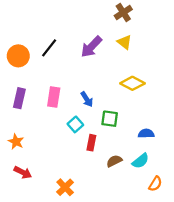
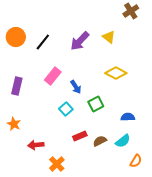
brown cross: (123, 12) -> (131, 11), moved
orange circle: (18, 56) -> (16, 37), moved
pink rectangle: (54, 97) -> (53, 76), moved, turned 30
green square: (110, 119) -> (96, 104), turned -35
red rectangle: (91, 143) -> (80, 136), moved, turned 56
red arrow: (23, 172) -> (36, 145), moved, turned 147

